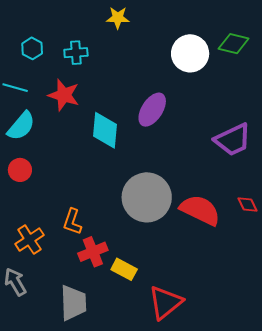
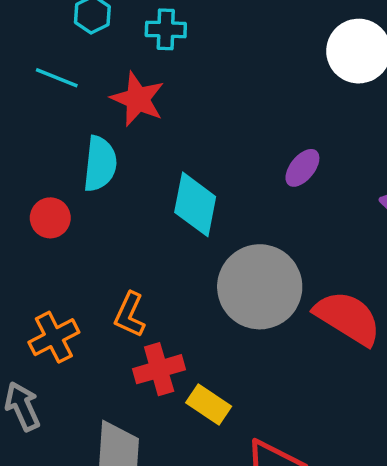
purple ellipse: (152, 110) -> (302, 168), moved, size x0.7
cyan semicircle: (21, 126) -> (100, 164), moved, turned -40
cyan diamond: (105, 130) -> (195, 204), moved

